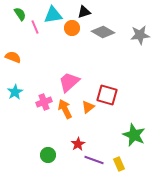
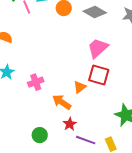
pink trapezoid: (69, 82) -> (98, 48), moved
orange arrow: (65, 109) -> (62, 102), moved, turned -30

